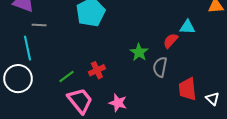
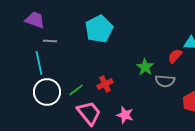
gray semicircle: (160, 67) -> (165, 81), turned -96
white circle: (18, 79) -> (47, 92), moved

